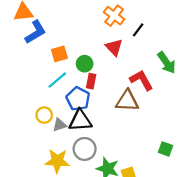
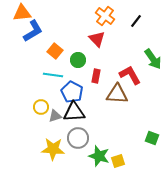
black line: (138, 30) -> (136, 21), moved
red triangle: (114, 47) -> (97, 39), moved
orange square: (59, 54) -> (55, 51), turned -35
cyan line: (57, 80) -> (53, 75), turned 48
red rectangle: (91, 81) -> (96, 76), moved

